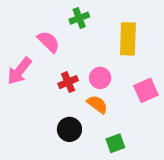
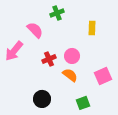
yellow rectangle: (128, 39) -> (92, 28), size x0.6
pink square: (146, 90) -> (103, 76), moved
black circle: (69, 129) -> (42, 99), moved

